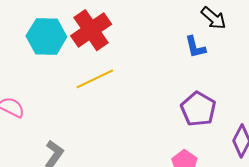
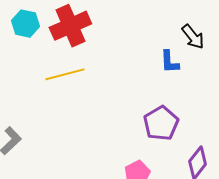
cyan hexagon: (46, 36) -> (25, 24), size x0.7

